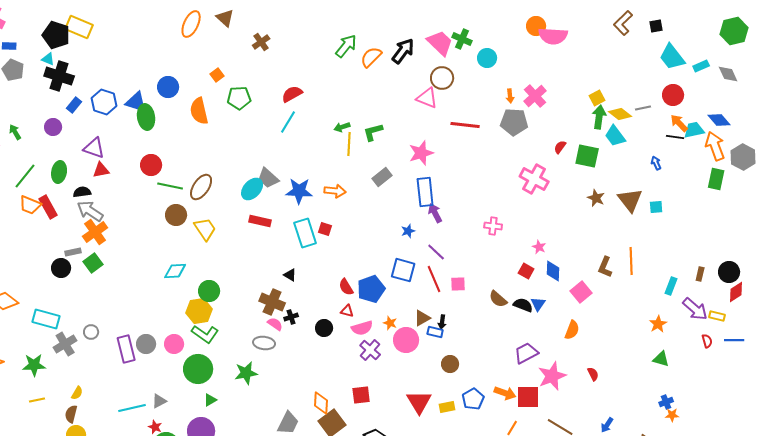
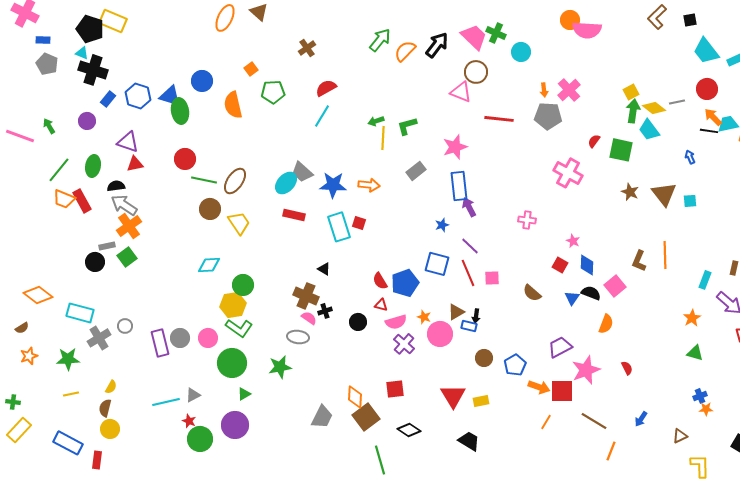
brown cross: (261, 42) -> (307, 48), moved
black semicircle: (523, 305) -> (591, 293), moved
blue pentagon: (473, 399) -> (515, 365), moved

